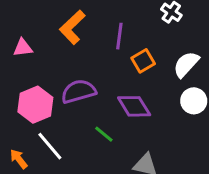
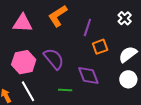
pink triangle: (23, 48) -> (22, 23), size x1.5
purple semicircle: (79, 91) -> (54, 59), turned 55
green line: (104, 134) -> (65, 90), turned -48

